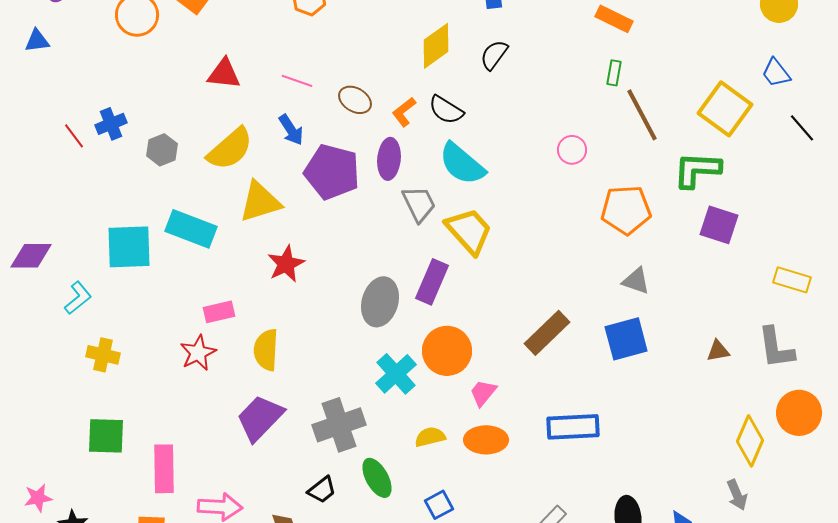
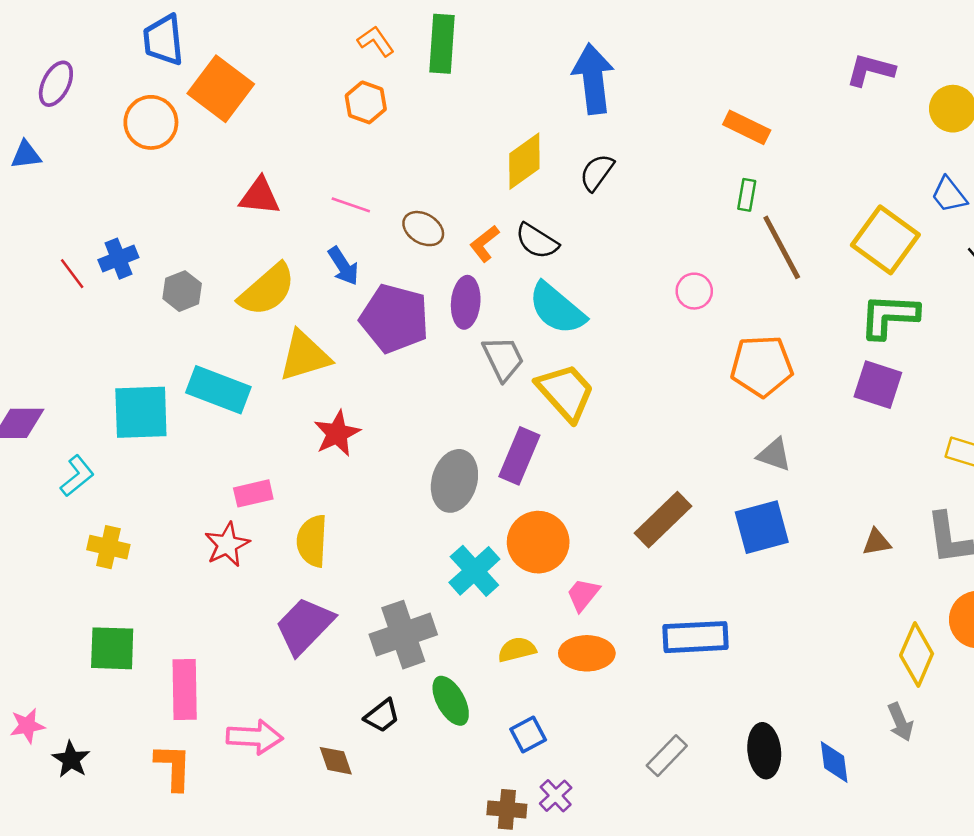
green L-shape: (697, 170) -> (889, 316), moved

